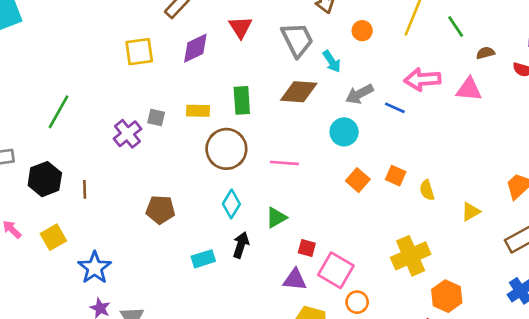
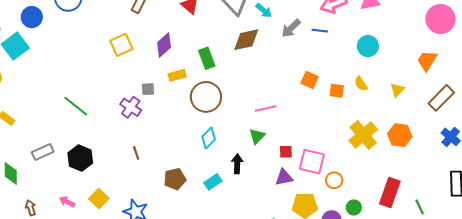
purple diamond: (195, 48) -> (164, 45), moved
green line: (59, 112) -> (76, 106), turned -64
cyan circle: (344, 132) -> (368, 46), moved
pink line: (284, 163) -> (266, 108), moved
orange square: (396, 176) -> (337, 91), moved
orange square: (358, 180) -> (310, 80), moved
brown line: (85, 189) -> (136, 153), moved
cyan diamond: (231, 204) -> (209, 138), moved, turned 30
brown pentagon: (160, 210) -> (175, 179), moved
orange hexagon: (447, 296) -> (400, 135), moved

